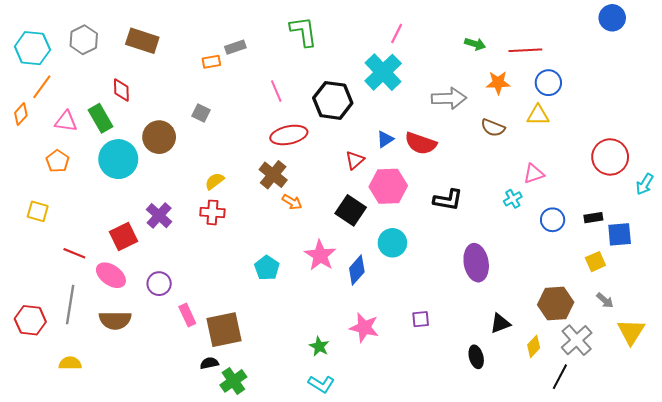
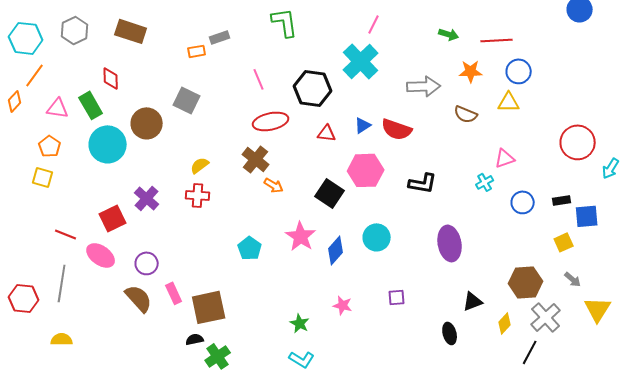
gray square: (201, 113) -> (187, 100), size x1.5
red triangle: (355, 160) -> (327, 133), moved, turned 48
yellow square: (38, 211) -> (43, 177), moved
cyan circle: (392, 243) -> (377, 237), moved
brown semicircle: (115, 320) -> (139, 298), moved, turned -132
pink star: (364, 328) -> (343, 305), size x0.7

